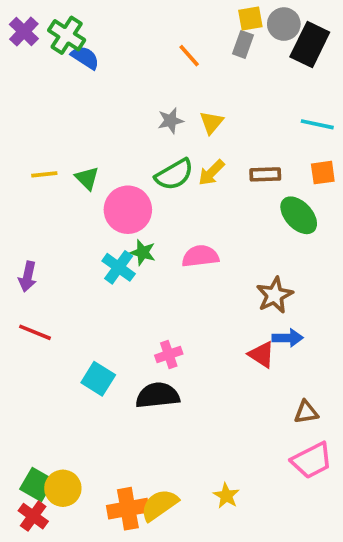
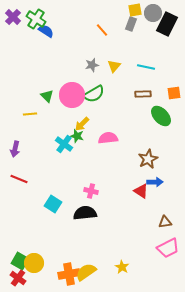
cyan line: (317, 124) -> (146, 67), moved
yellow arrow: (211, 173) -> (82, 124), moved
yellow line: (44, 174) -> (30, 114), moved
pink circle: (128, 210) -> (72, 95), moved
pink cross: (169, 355) -> (91, 191), turned 32

